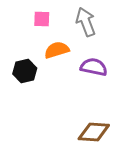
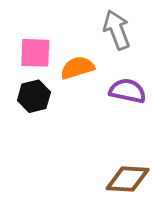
pink square: (42, 19) -> (35, 53), moved, size x1.4

